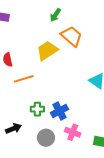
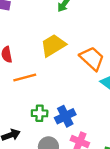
orange trapezoid: (72, 36) -> (92, 58), moved

